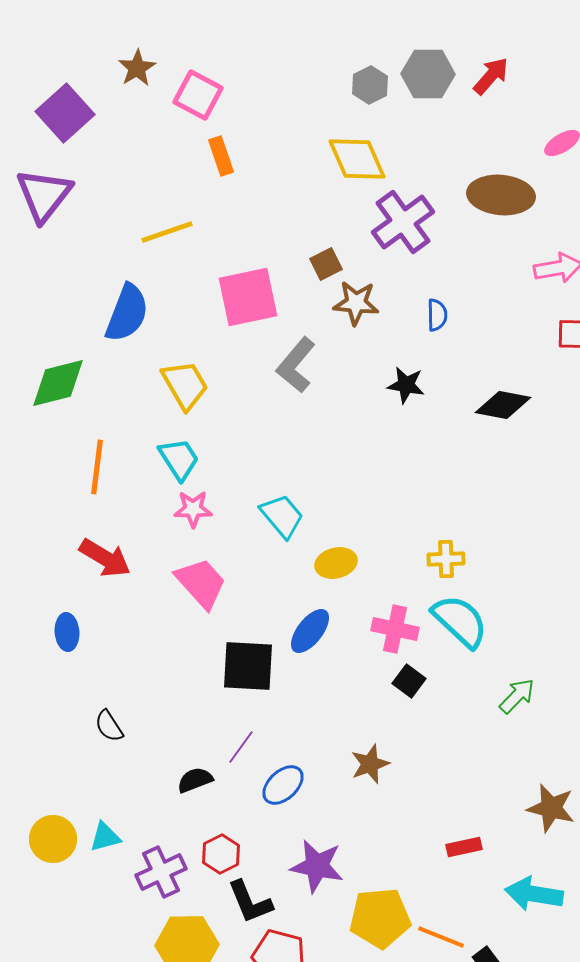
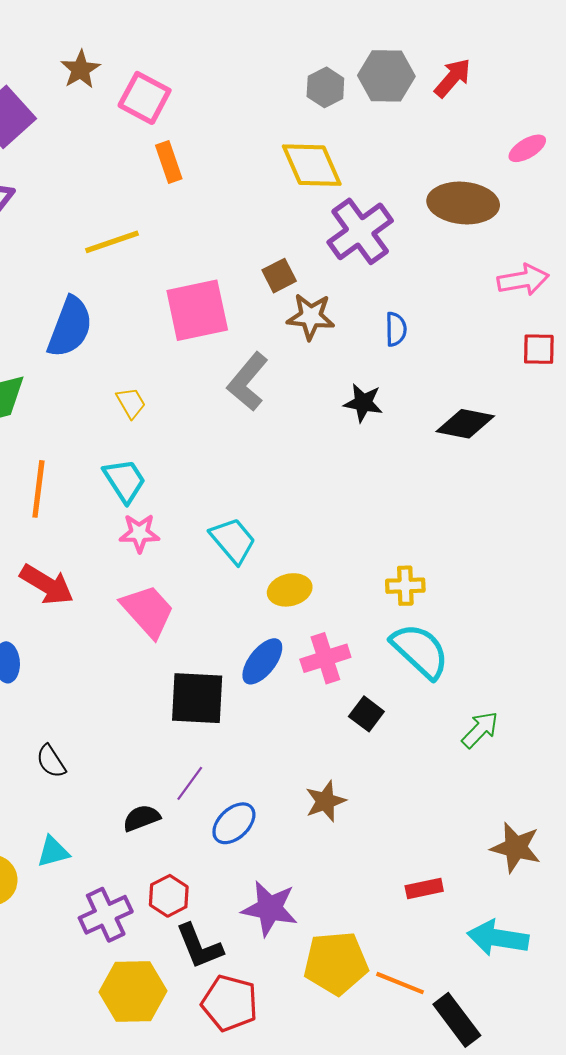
yellow trapezoid: (185, 385) -> (131, 403), size x0.6
pink cross: (395, 629) -> (325, 658), moved, turned -30
cyan triangle: (105, 837) -> (53, 852), moved

